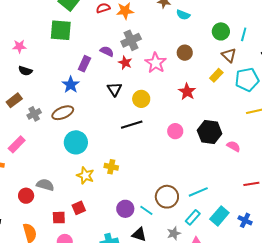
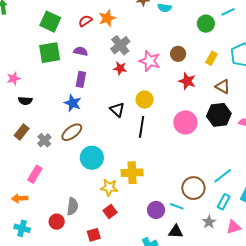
green circle: (221, 31) -> (206, 24), moved
cyan line: (244, 34) -> (228, 12), turned 64
purple semicircle: (107, 51) -> (81, 51), moved
brown circle: (185, 53) -> (178, 54), moved
brown triangle: (229, 55) -> (223, 86), moved
black triangle: (114, 89) -> (117, 110), moved
black line: (132, 125) -> (142, 127), turned -50
pink circle: (175, 131) -> (185, 122), size x1.5
yellow cross: (111, 167) -> (132, 173), size x1.5
gray semicircle: (45, 185) -> (72, 206), turned 96
red square: (79, 208) -> (110, 211), moved

